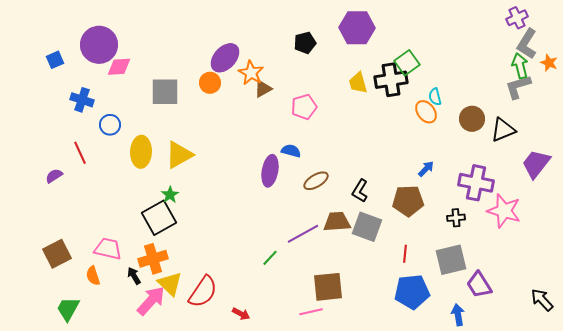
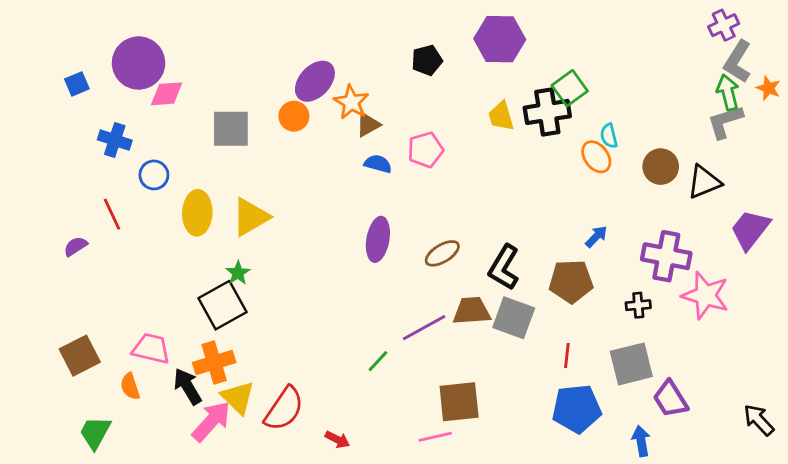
blue semicircle: (291, 151) -> (378, 164), moved
black L-shape: (360, 191) -> (504, 267), size x1.4
black arrow: (134, 276) -> (188, 386), size x1.5

